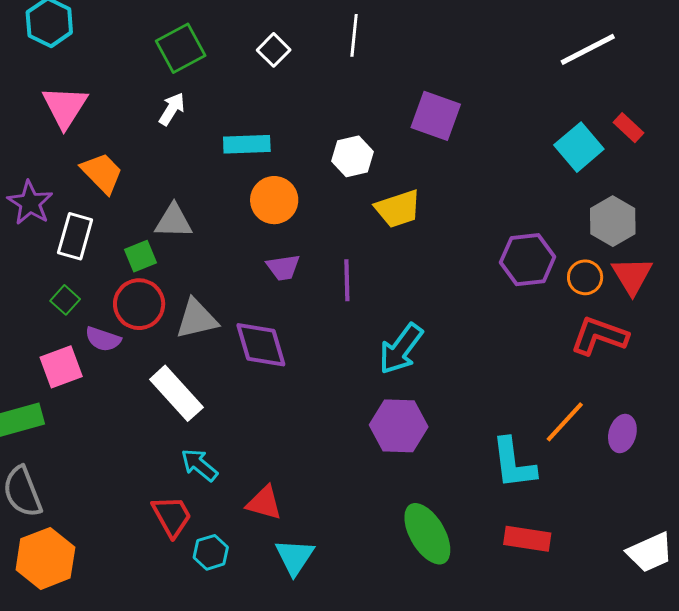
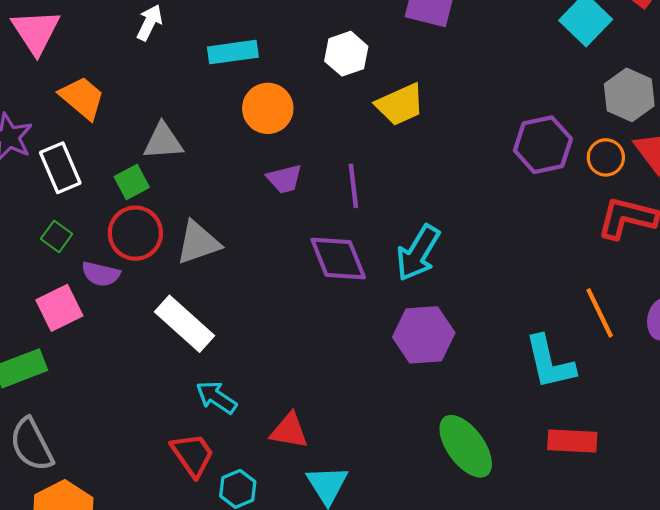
white rectangle: (75, 236) -> (60, 168), turned -33
purple diamond: (261, 345) -> (338, 258), moved
orange line: (565, 422) -> (600, 313), turned -63

